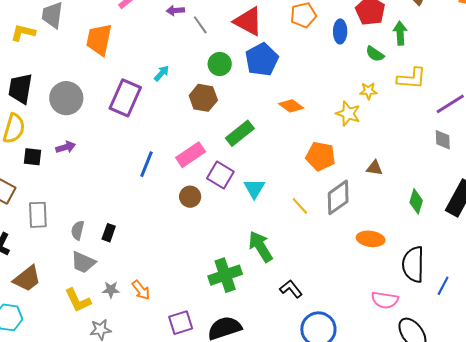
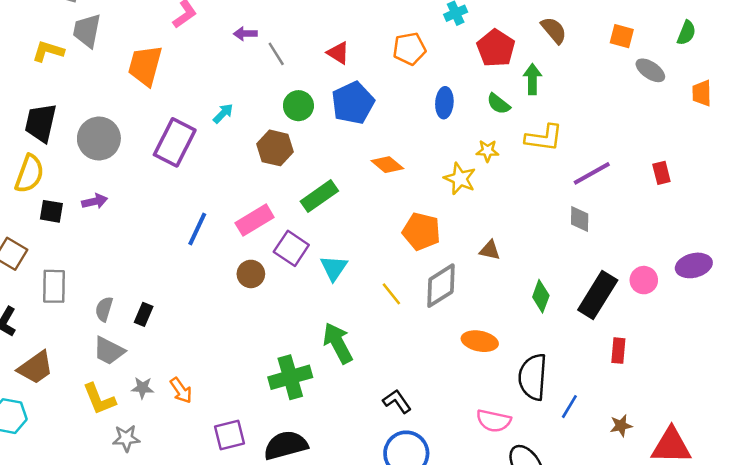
red triangle: (248, 21) -> (338, 53), size x0.6
blue ellipse: (340, 31) -> (444, 103), moved
black L-shape: (291, 289) -> (397, 401), moved

